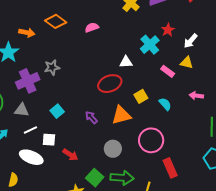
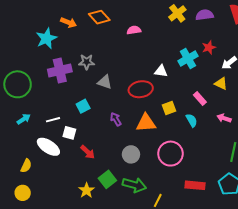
pink rectangle: (168, 71) -> (200, 99), moved
gray triangle: (22, 110) -> (105, 82), moved
red rectangle: (170, 168) -> (195, 185), moved, turned -72

